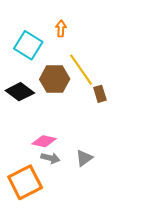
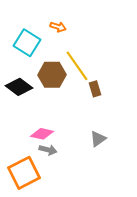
orange arrow: (61, 28) -> (58, 27), turned 105
gray triangle: (84, 158) -> (98, 139), moved

